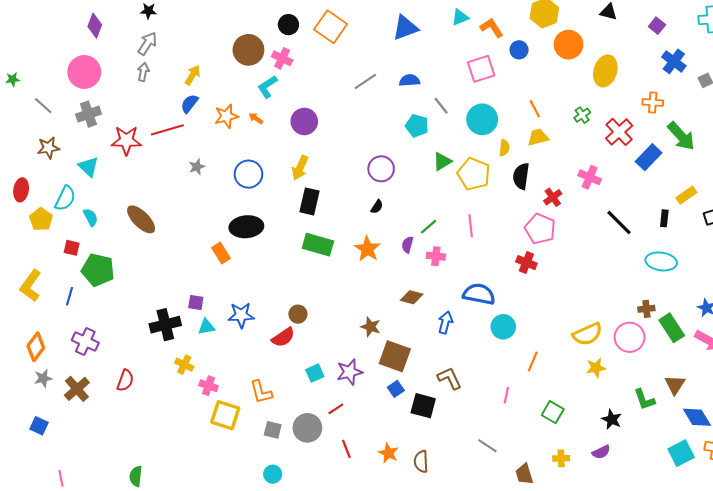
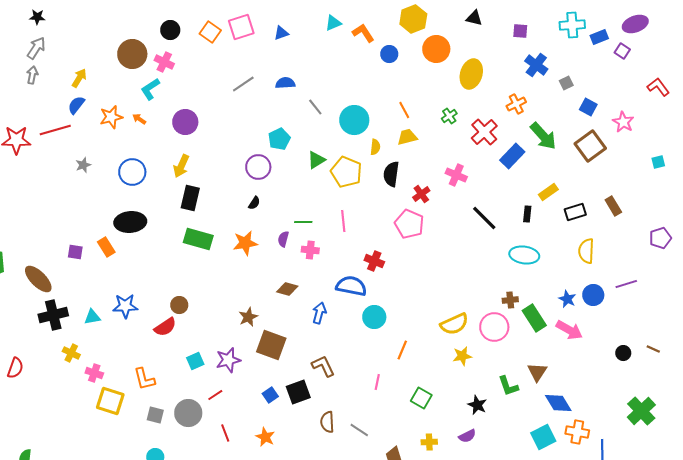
purple square: (657, 26) -> (520, 31), turned -35
orange square: (331, 27) -> (210, 32), size x0.7
blue triangle: (405, 28) -> (281, 33), size x0.6
pink square: (481, 69) -> (241, 27), moved
orange cross: (653, 102) -> (516, 104), turned -30
cyan pentagon: (417, 126) -> (279, 139), moved, turned 30
brown ellipse: (141, 219) -> (38, 279), moved
green line: (428, 227) -> (303, 222), turned 42
orange star: (367, 249) -> (245, 243), turned 30
red cross: (526, 263) -> (374, 261), moved
purple square: (196, 303) -> (75, 252), moved
brown star: (371, 327) -> (248, 317), turned 30
blue square: (396, 389) -> (270, 395), moved
black square: (423, 406) -> (298, 392), turned -35
brown semicircle: (421, 462) -> (327, 422), moved

